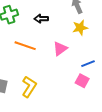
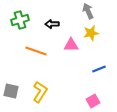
pink triangle: (60, 49) -> (71, 45), moved, turned 35
pink square: (82, 81) -> (93, 101), moved, turned 32

